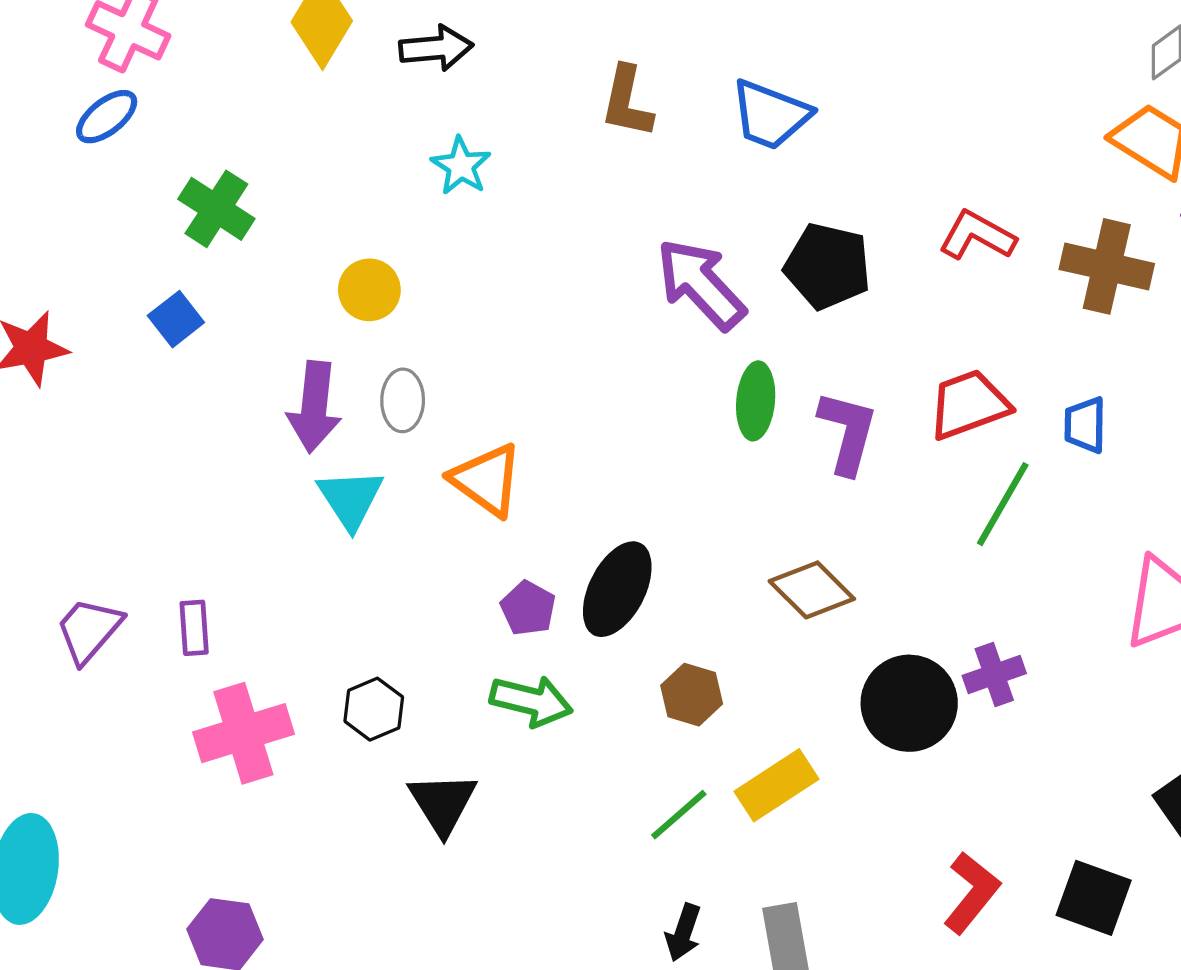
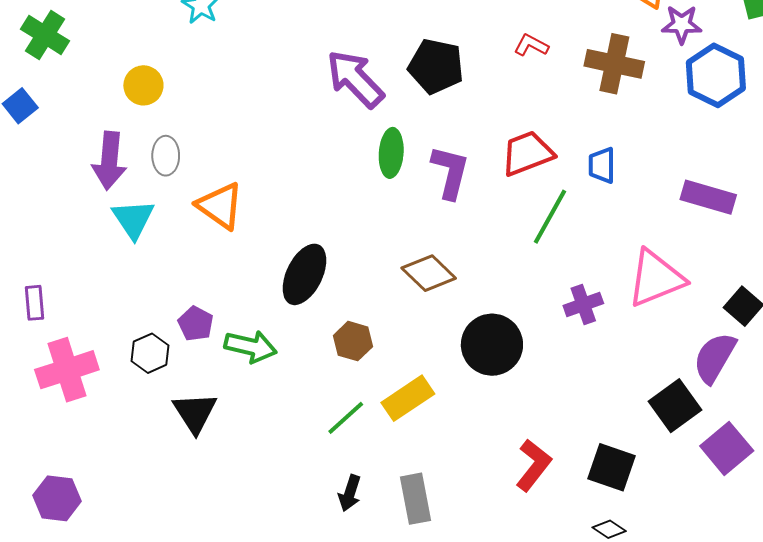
red L-shape: (977, 236) -> (531, 45), size x0.7
purple pentagon: (528, 608) -> (196, 324), moved
purple cross: (994, 675) -> (583, 305), moved

